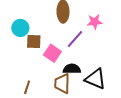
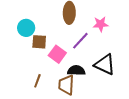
black triangle: (95, 79) -> (105, 64), moved
brown line: (27, 87) -> (37, 81), moved

